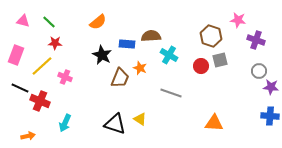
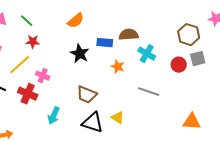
brown trapezoid: (120, 78) -> (87, 95), moved, turned 90
red cross: (40, 101) -> (28, 94), moved
cyan arrow: (65, 123) -> (54, 116), moved

